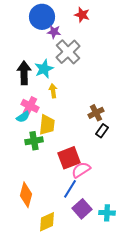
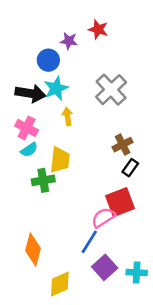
red star: (82, 15) -> (98, 29), moved
blue circle: (42, 17) -> (48, 60), moved, size x0.7
gray cross: (68, 52) -> (111, 90), moved
black arrow: (24, 73) -> (30, 93), turned 100
pink cross: (30, 106) -> (27, 128), moved
red square: (69, 158) -> (120, 202), moved

